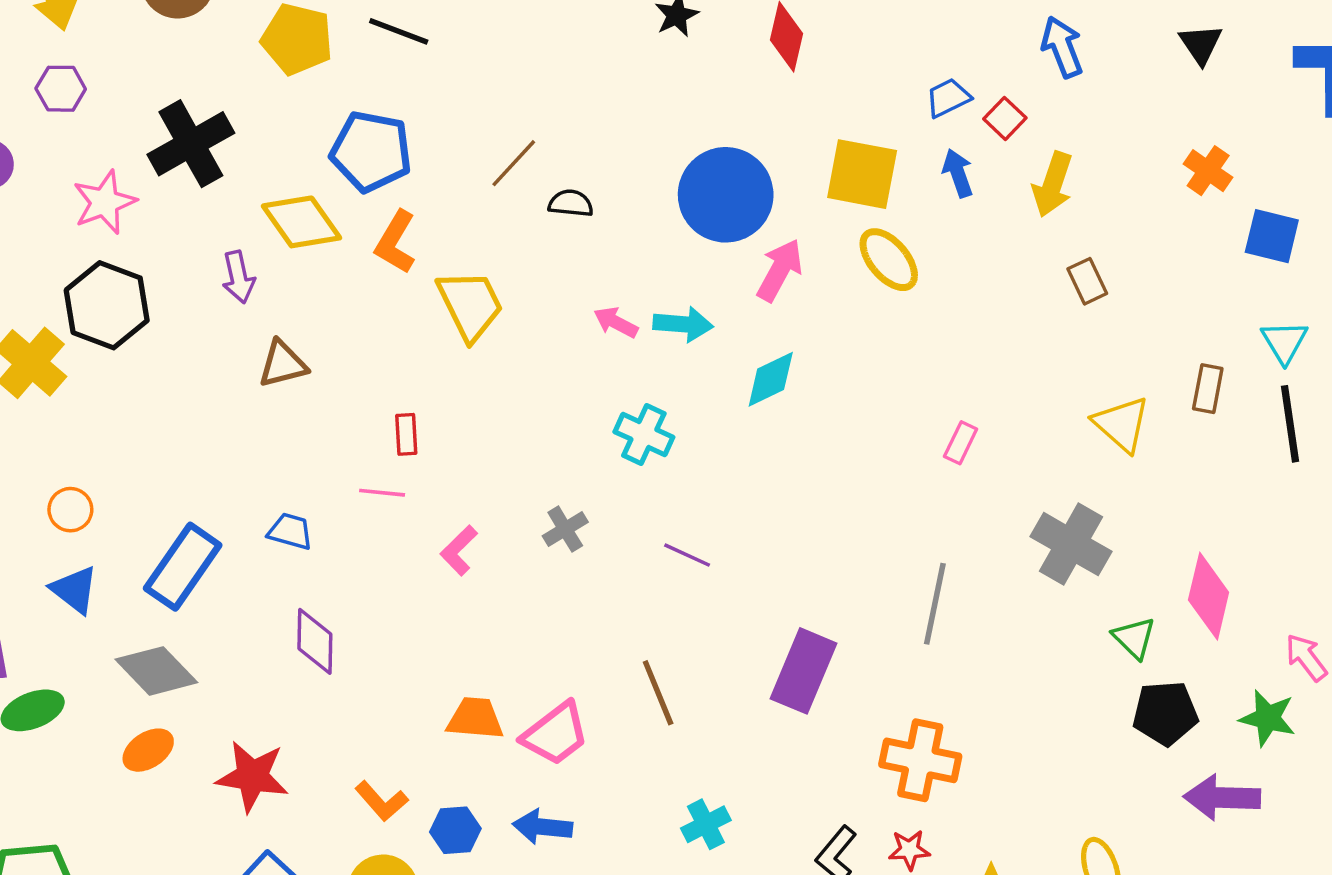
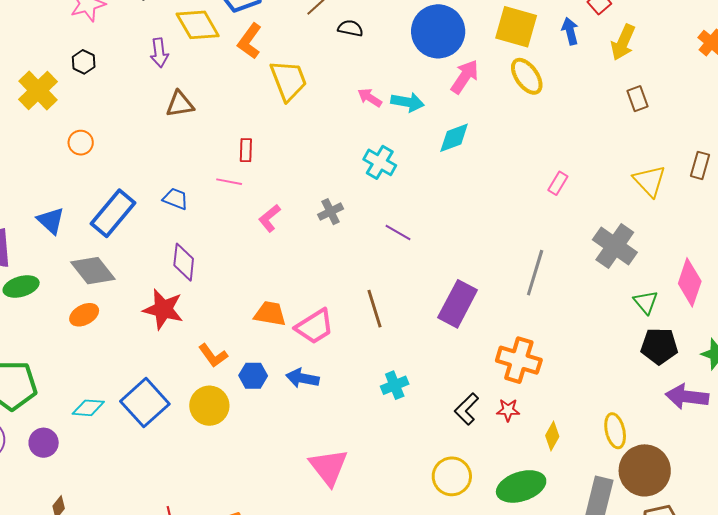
black hexagon: (107, 305) -> (84, 62), size x0.5
orange circle: (70, 510) -> (81, 143), moved
red star: (252, 776) -> (163, 309), moved

